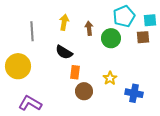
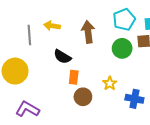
yellow arrow: (64, 22) -> (52, 26), moved, turned -91
brown arrow: (89, 28) -> (88, 32), size x1.5
green circle: (111, 38) -> (122, 48), moved

